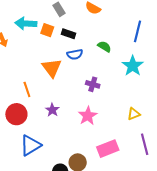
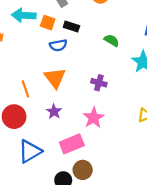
blue semicircle: (75, 54) -> (58, 45), moved
orange triangle: (52, 68) -> (55, 78), moved
pink rectangle: (108, 149) -> (72, 144), moved

